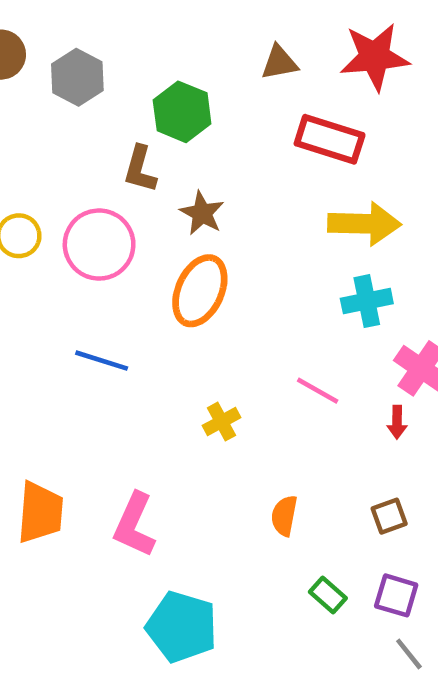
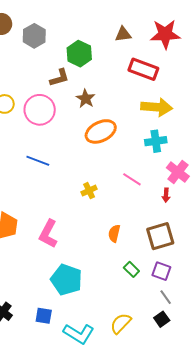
brown L-shape: (140, 169) -> (59, 78), turned -125
orange ellipse: (200, 291) -> (101, 131), moved, turned 36
brown square: (389, 516) -> (160, 236), size x1.8

